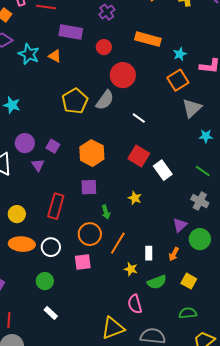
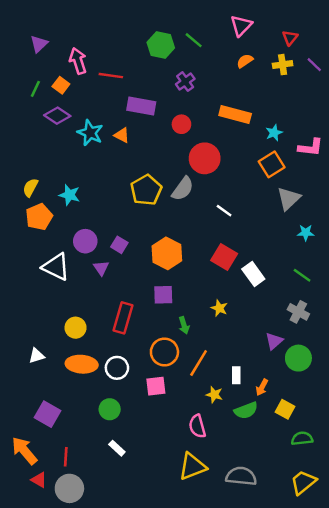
orange arrow: (174, 254) -> (262, 387), moved
pink semicircle: (135, 304) -> (197, 426), moved
green semicircle: (188, 313) -> (302, 438), moved

